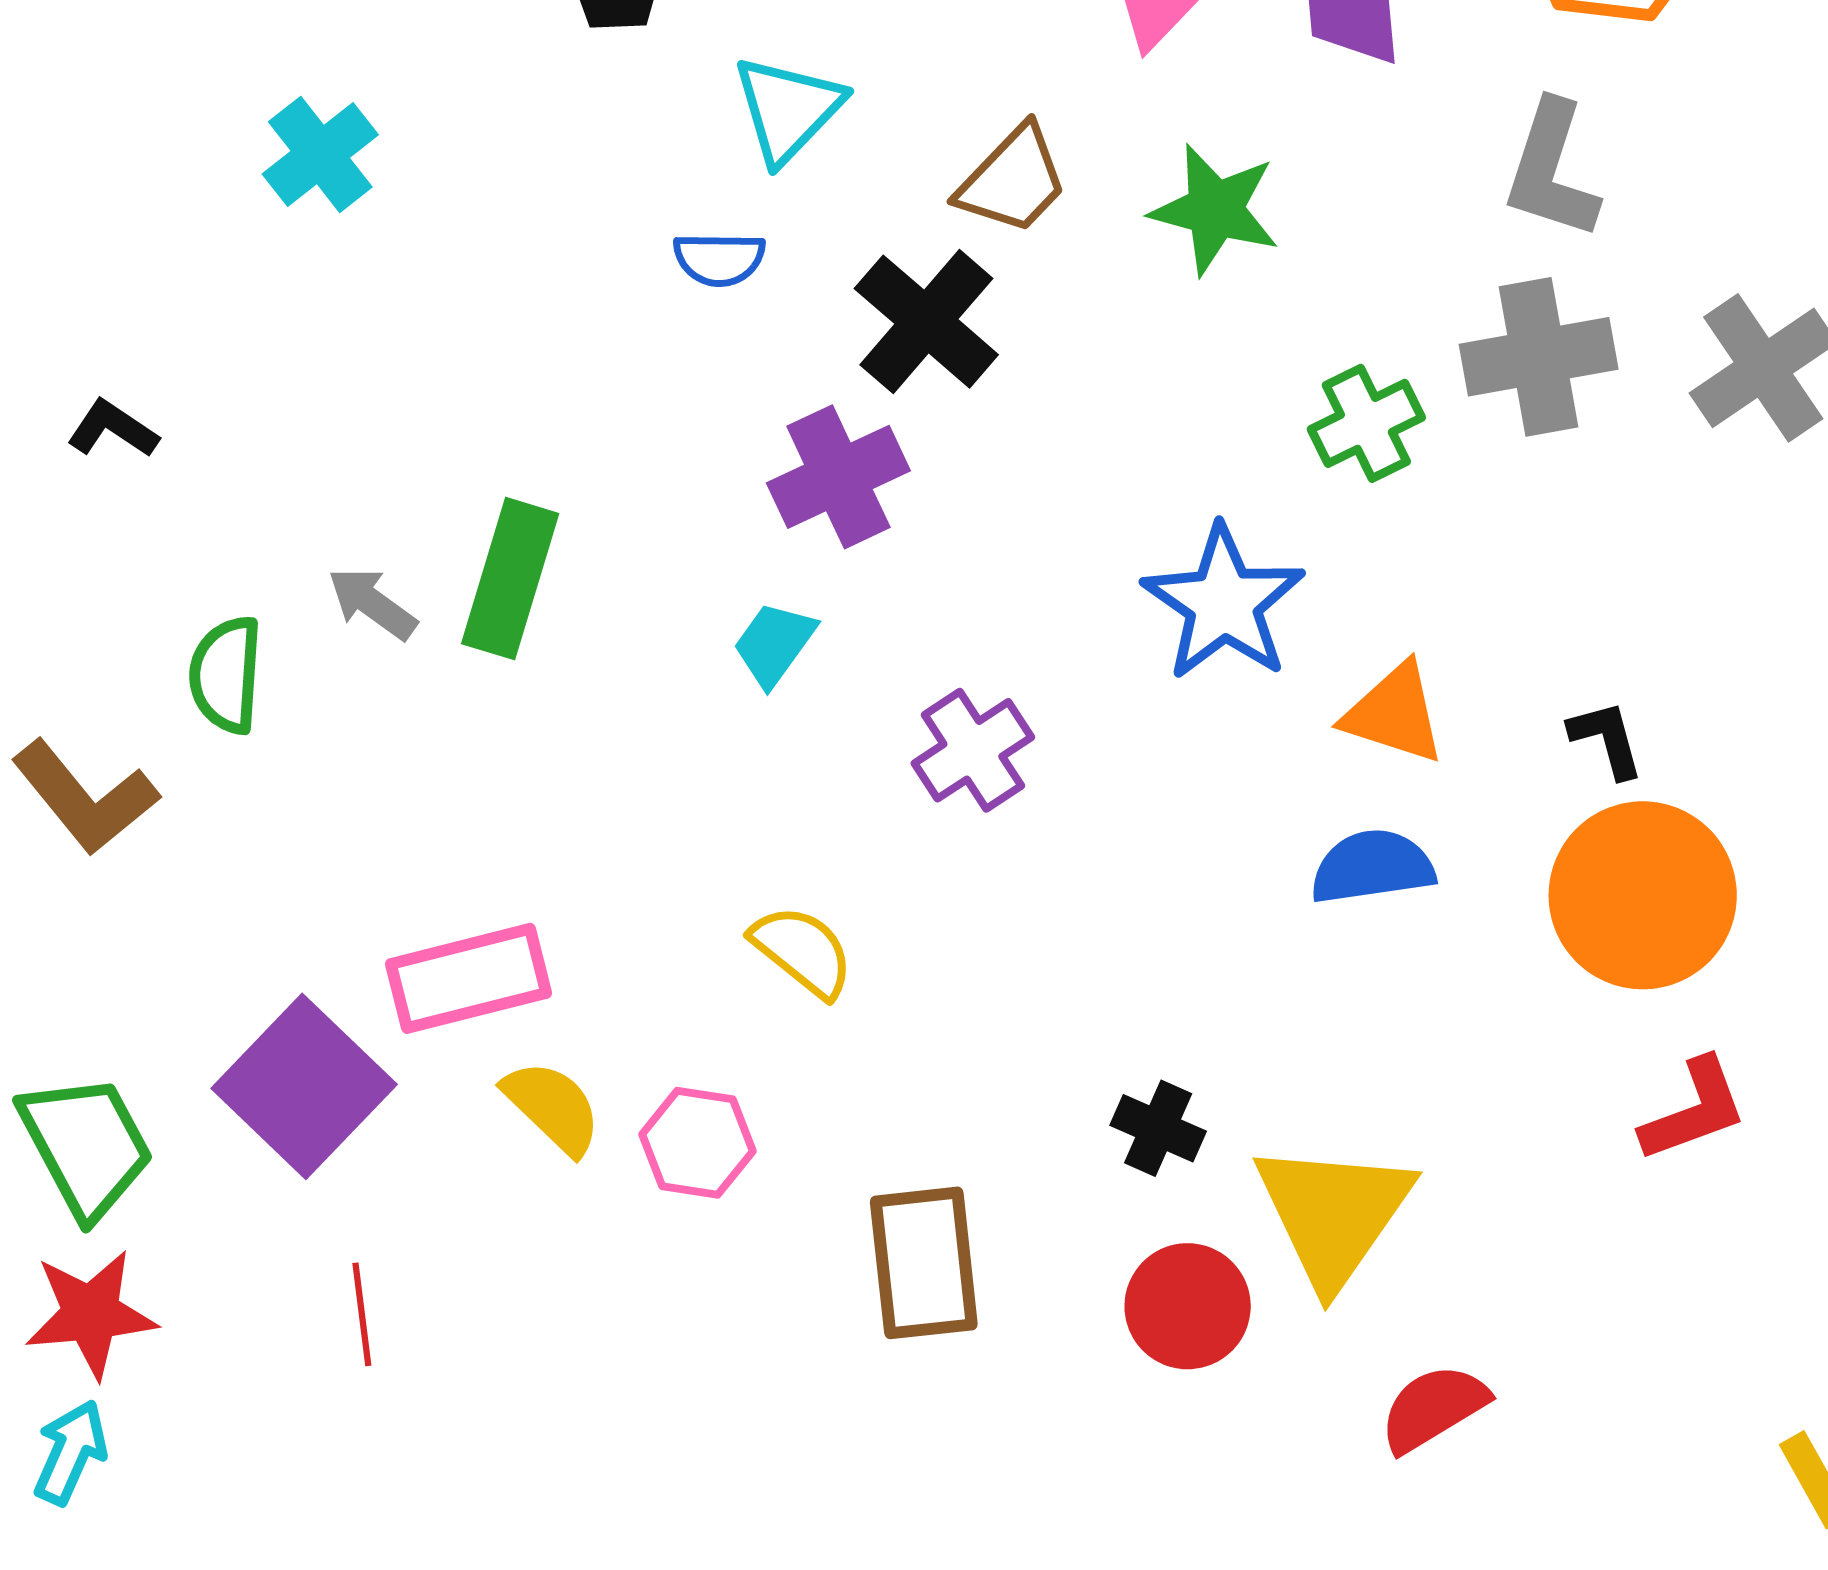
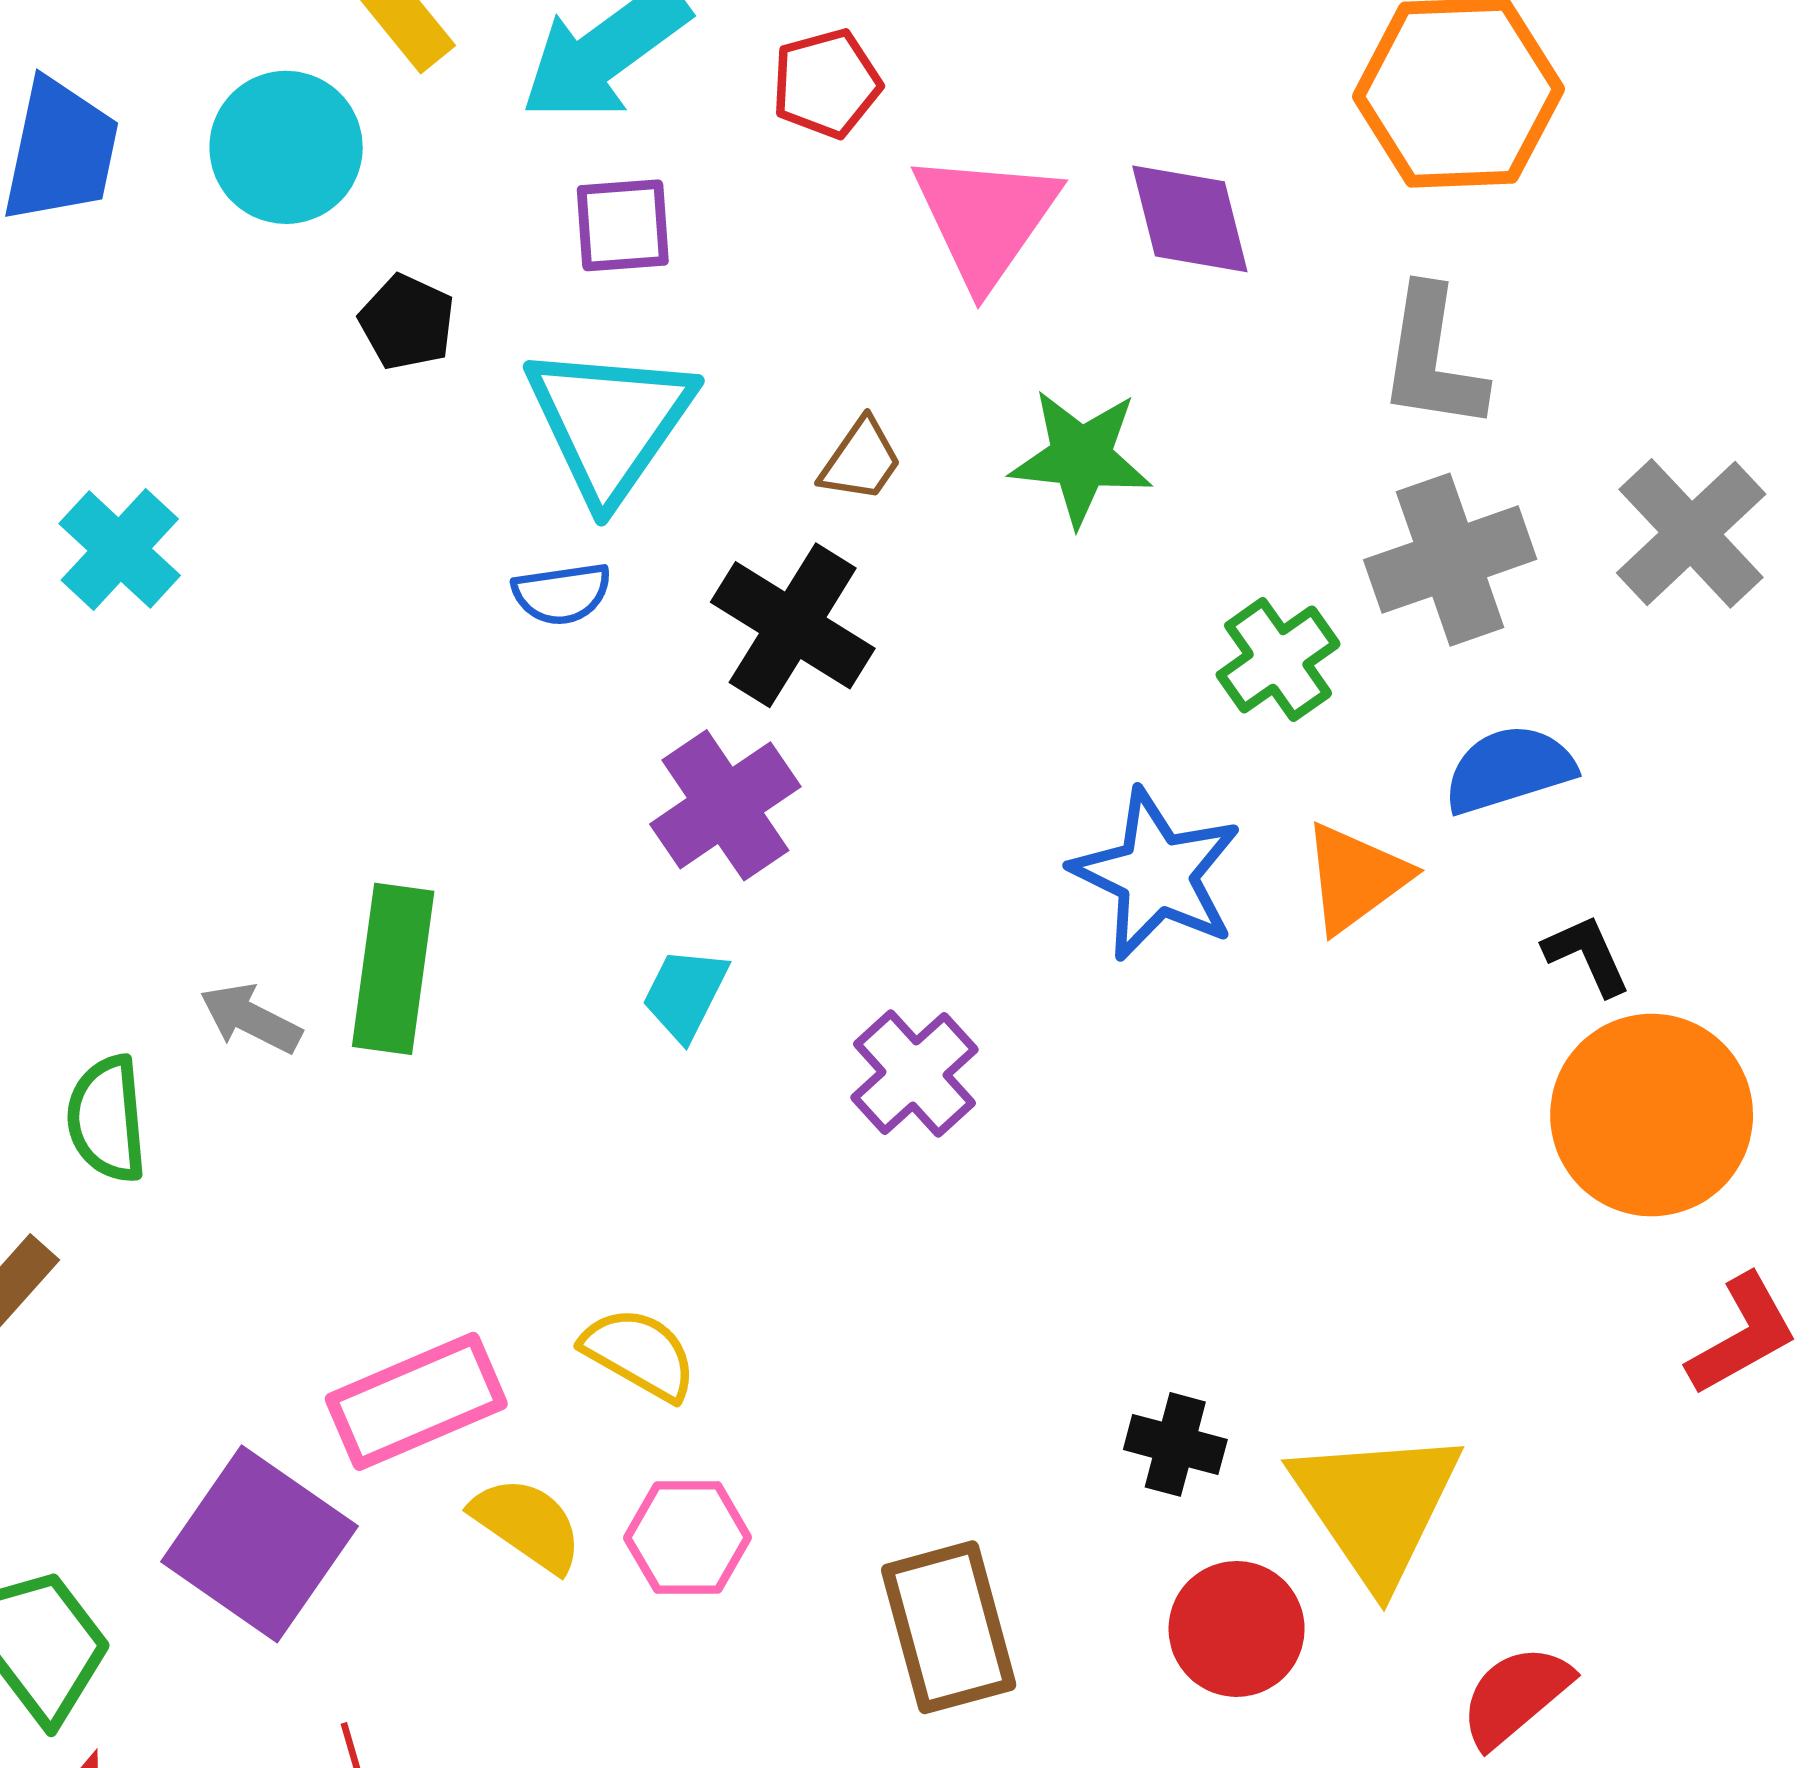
cyan triangle: (788, 109) -> (610, 422), size x1.4
brown trapezoid: (1013, 180) -> (861, 460), size x0.7
orange triangle: (1394, 713) -> (1356, 878), moved, turned -45
blue semicircle: (1372, 867) -> (1509, 769), moved
yellow semicircle: (803, 951) -> (639, 1354), moved

